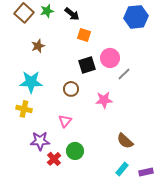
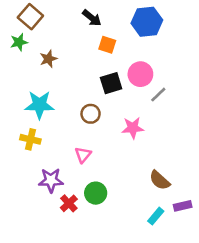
green star: (47, 11) -> (19, 42), moved
blue hexagon: (136, 17) -> (147, 22), moved
purple rectangle: (146, 172) -> (183, 206), moved

